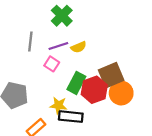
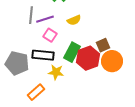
purple line: (58, 46) -> (45, 19), moved
brown square: (111, 75) -> (103, 45), size x0.6
black rectangle: (71, 117) -> (43, 55), moved

